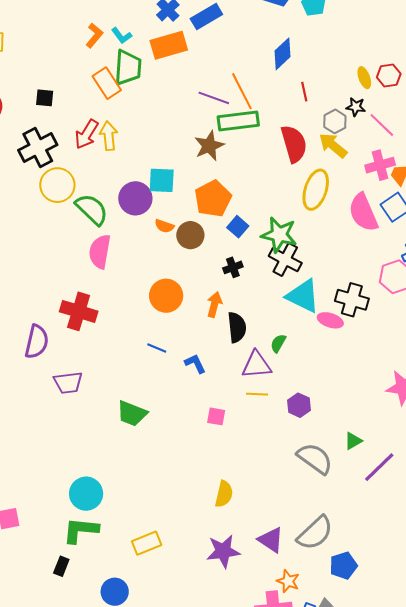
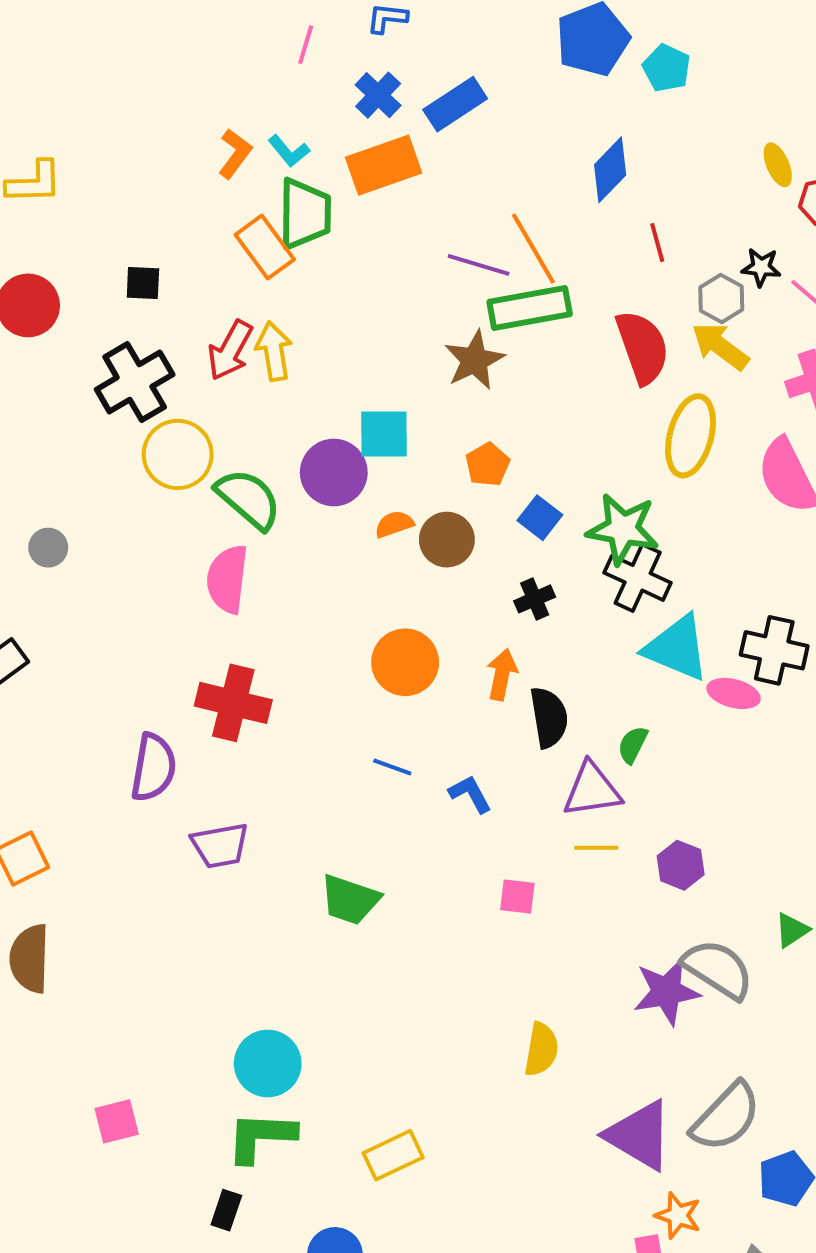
yellow ellipse: (364, 78) -> (778, 165), moved
orange pentagon: (213, 199) -> (488, 465), size x0.6
orange semicircle: (164, 226) -> (394, 524), turned 144
pink semicircle: (100, 252) -> (227, 579), moved
purple triangle: (271, 540) -> (639, 1135), size x1.4
purple star: (223, 551) -> (667, 992), moved

